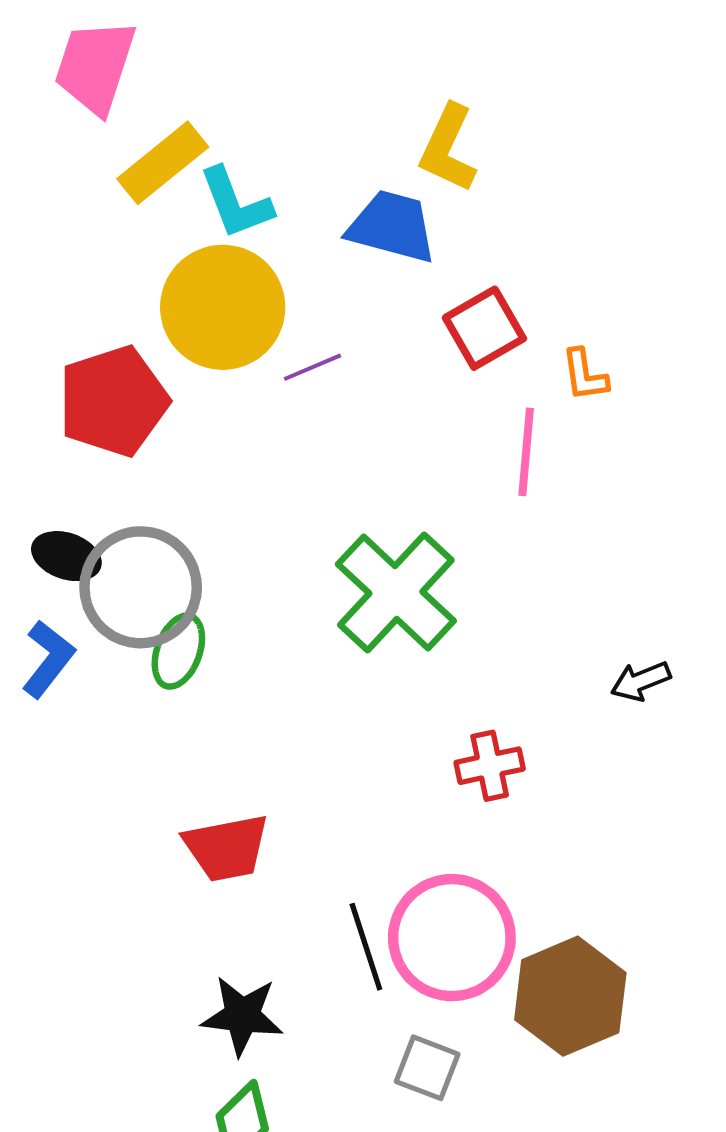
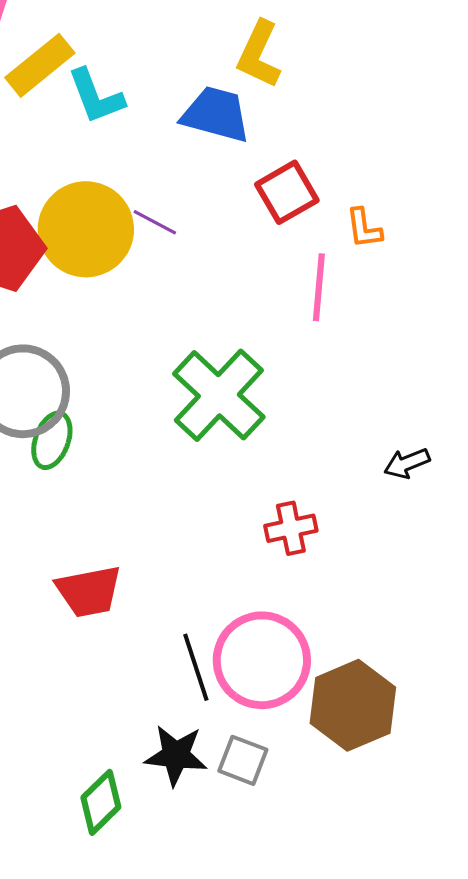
yellow circle: (223, 307) -> (86, 229), moved
purple line: (313, 367) -> (155, 222), turned 51
black star: (242, 1016) -> (176, 755), moved

